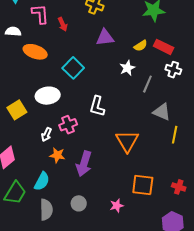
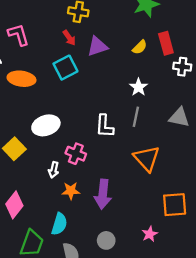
red arrow: (63, 24) -> (69, 38), moved
red rectangle: (164, 47) -> (166, 43), turned 60
cyan square: (73, 68) -> (65, 68), moved, turned 30
white star: (127, 68) -> (139, 87), moved
gray line: (147, 84) -> (136, 117), moved
pink cross: (68, 125) -> (76, 154), turned -36

